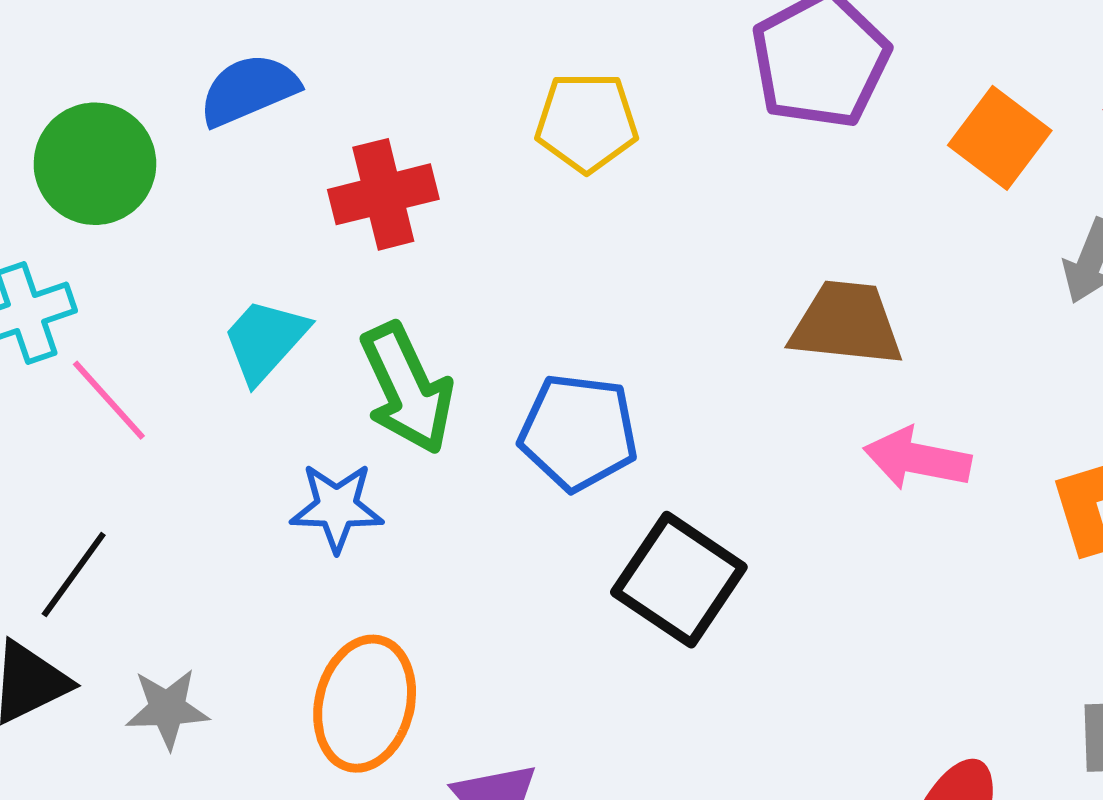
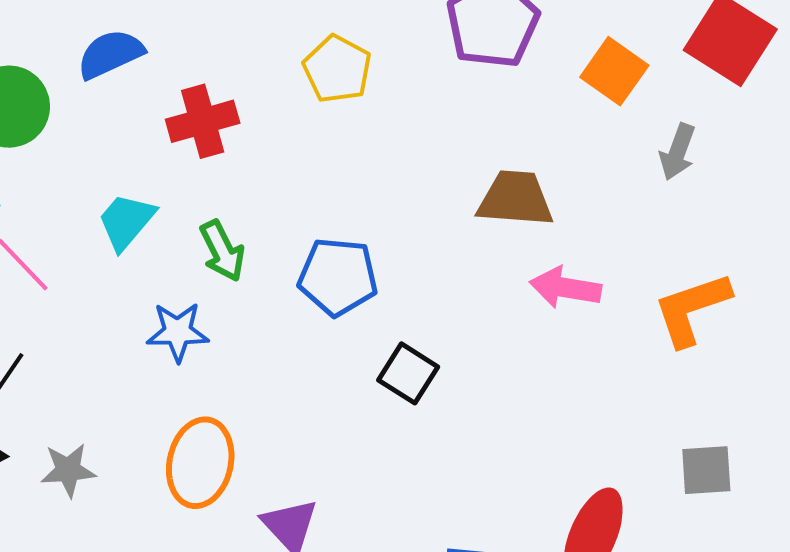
yellow pentagon: (587, 122) -> (337, 69), turned 30
green arrow: (407, 388) -> (222, 251), size x0.7
black square: (679, 580) -> (408, 373), size x0.7

